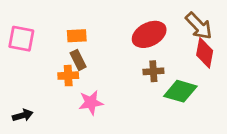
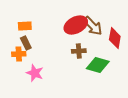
brown arrow: (199, 26) -> (93, 26), moved
pink star: (91, 103) -> (35, 73), turned 30

